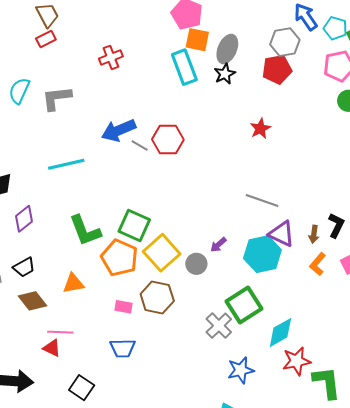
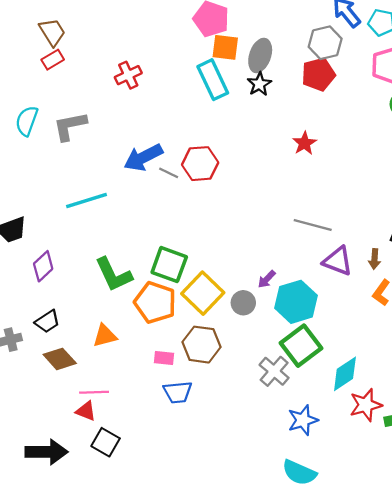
cyan hexagon: (262, 254) -> (296, 302), moved
blue trapezoid: (123, 348) -> (178, 392), moved
black square: (82, 388) -> (106, 442), moved

